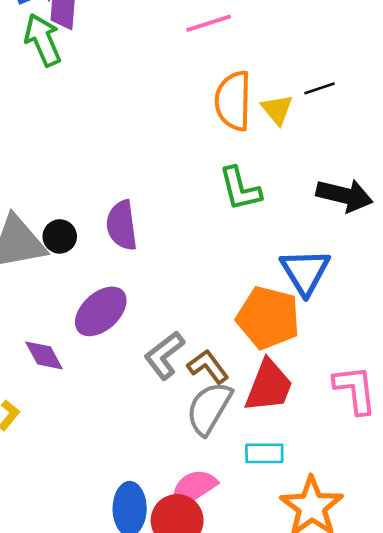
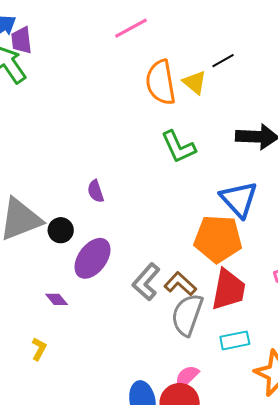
purple semicircle: (122, 225) -> (96, 191), size x0.6
black circle: (60, 236) -> (61, 230), moved
purple diamond: (44, 355) -> (57, 299), size x0.7
pink semicircle: (193, 488) -> (187, 377), size x0.7

